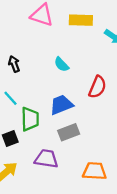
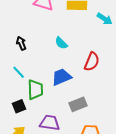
gray rectangle: (69, 132) -> (78, 104), moved

